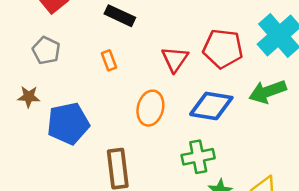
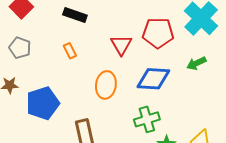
green arrow: (268, 92) -> (196, 63), size x0.7

